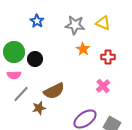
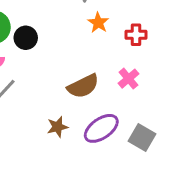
brown semicircle: (54, 91) -> (83, 86), moved
brown star: (39, 108) -> (57, 127), moved

